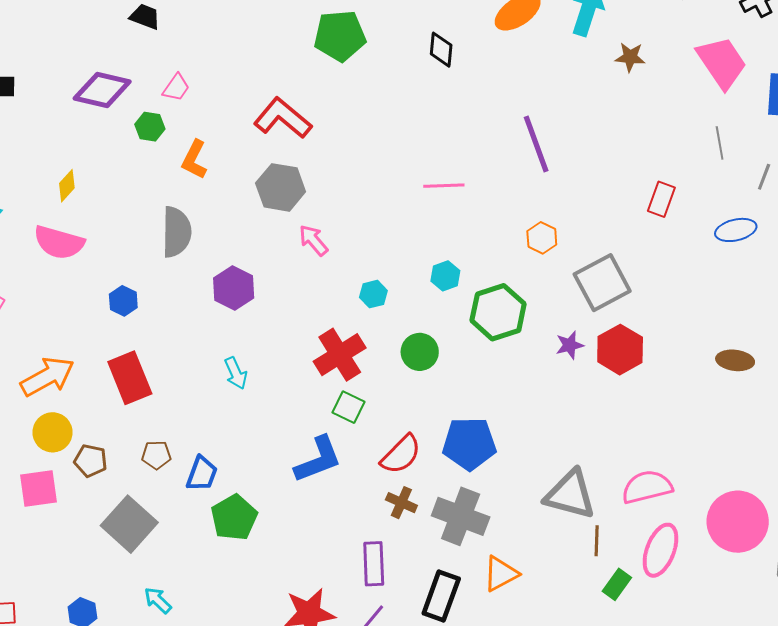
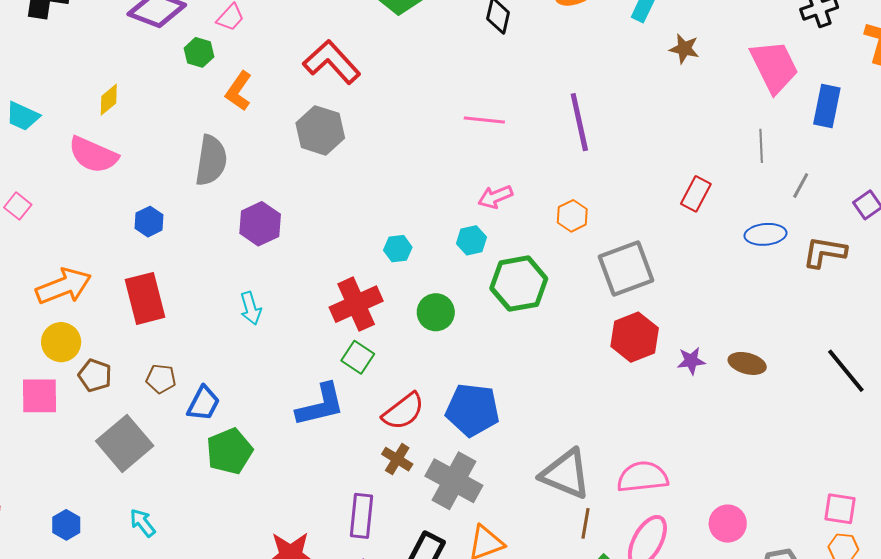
pink line: (444, 186) -> (484, 120), moved
pink arrow: (313, 240) -> (495, 197), moved, turned -80
purple star: (570, 345) -> (691, 361), moved
pink circle: (738, 522) -> (728, 524), size x0.6

